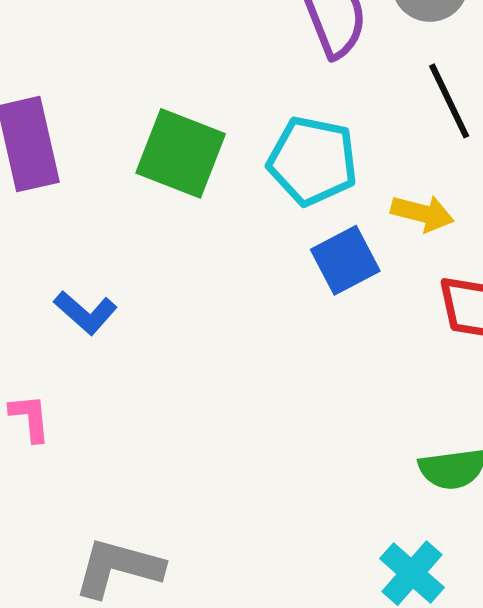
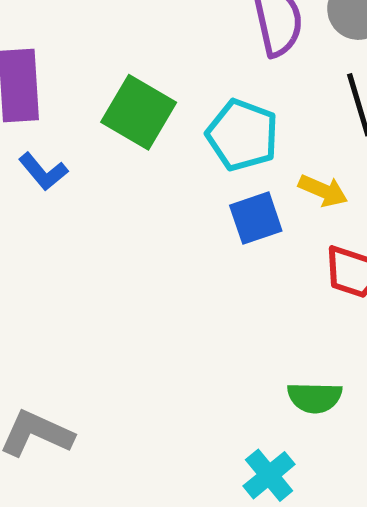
blue L-shape: (86, 313) -> (43, 172), moved

